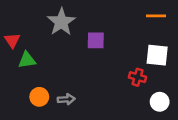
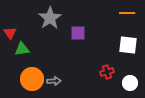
red cross: (138, 77) -> (107, 72), moved, turned -32
orange circle: (39, 97) -> (32, 79), size x1.5

